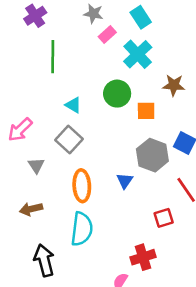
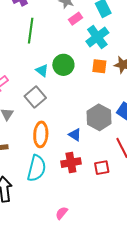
green circle: (117, 94) -> (63, 65), moved
orange square: (146, 111) -> (99, 66), moved
blue triangle: (125, 181) -> (75, 135), turned -40
red cross: (143, 257) -> (71, 163), moved

